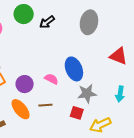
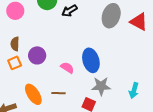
red triangle: (118, 56) -> (139, 22), moved
purple circle: (25, 84) -> (37, 55), moved

